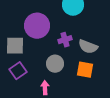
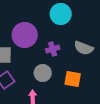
gray semicircle: (88, 47) -> (84, 48), moved

